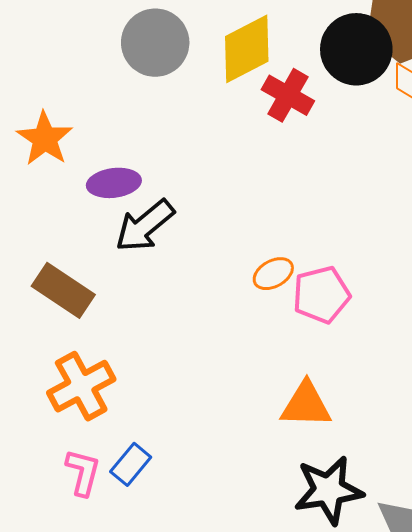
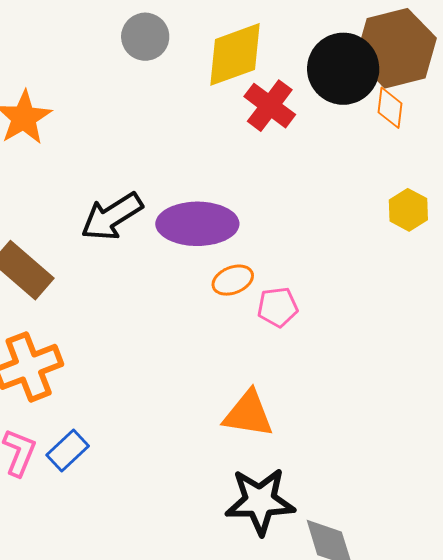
gray circle: (155, 43) -> (145, 37), size x0.7
purple ellipse: (114, 183) -> (197, 224), moved, size x1.5
pink pentagon: (321, 295) -> (278, 307), size x0.7

